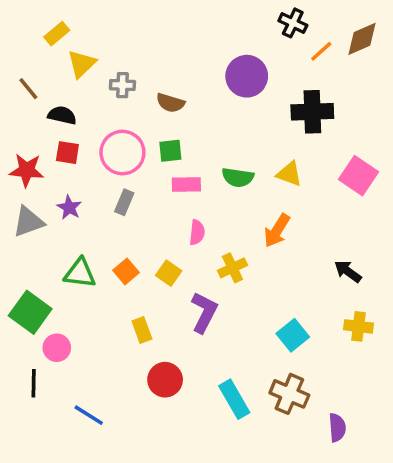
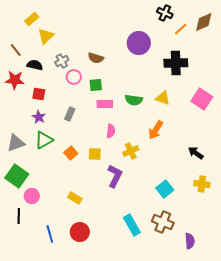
gray cross: (122, 85) -> (62, 61), moved, turned -32
red square: (67, 153) -> (39, 94), moved
pink circle: (122, 153) -> (74, 77), moved, size x0.6
red star: (27, 170) -> (15, 80), moved
gray triangle: (28, 222) -> (16, 143), moved
green triangle: (80, 273) -> (44, 140), moved, turned -36
yellow square: (169, 273) -> (95, 154), turned -32
yellow rectangle: (142, 330) -> (75, 198), moved, turned -40
red circle: (165, 380) -> (80, 232), moved
blue line: (89, 415) -> (50, 234), turned 42

